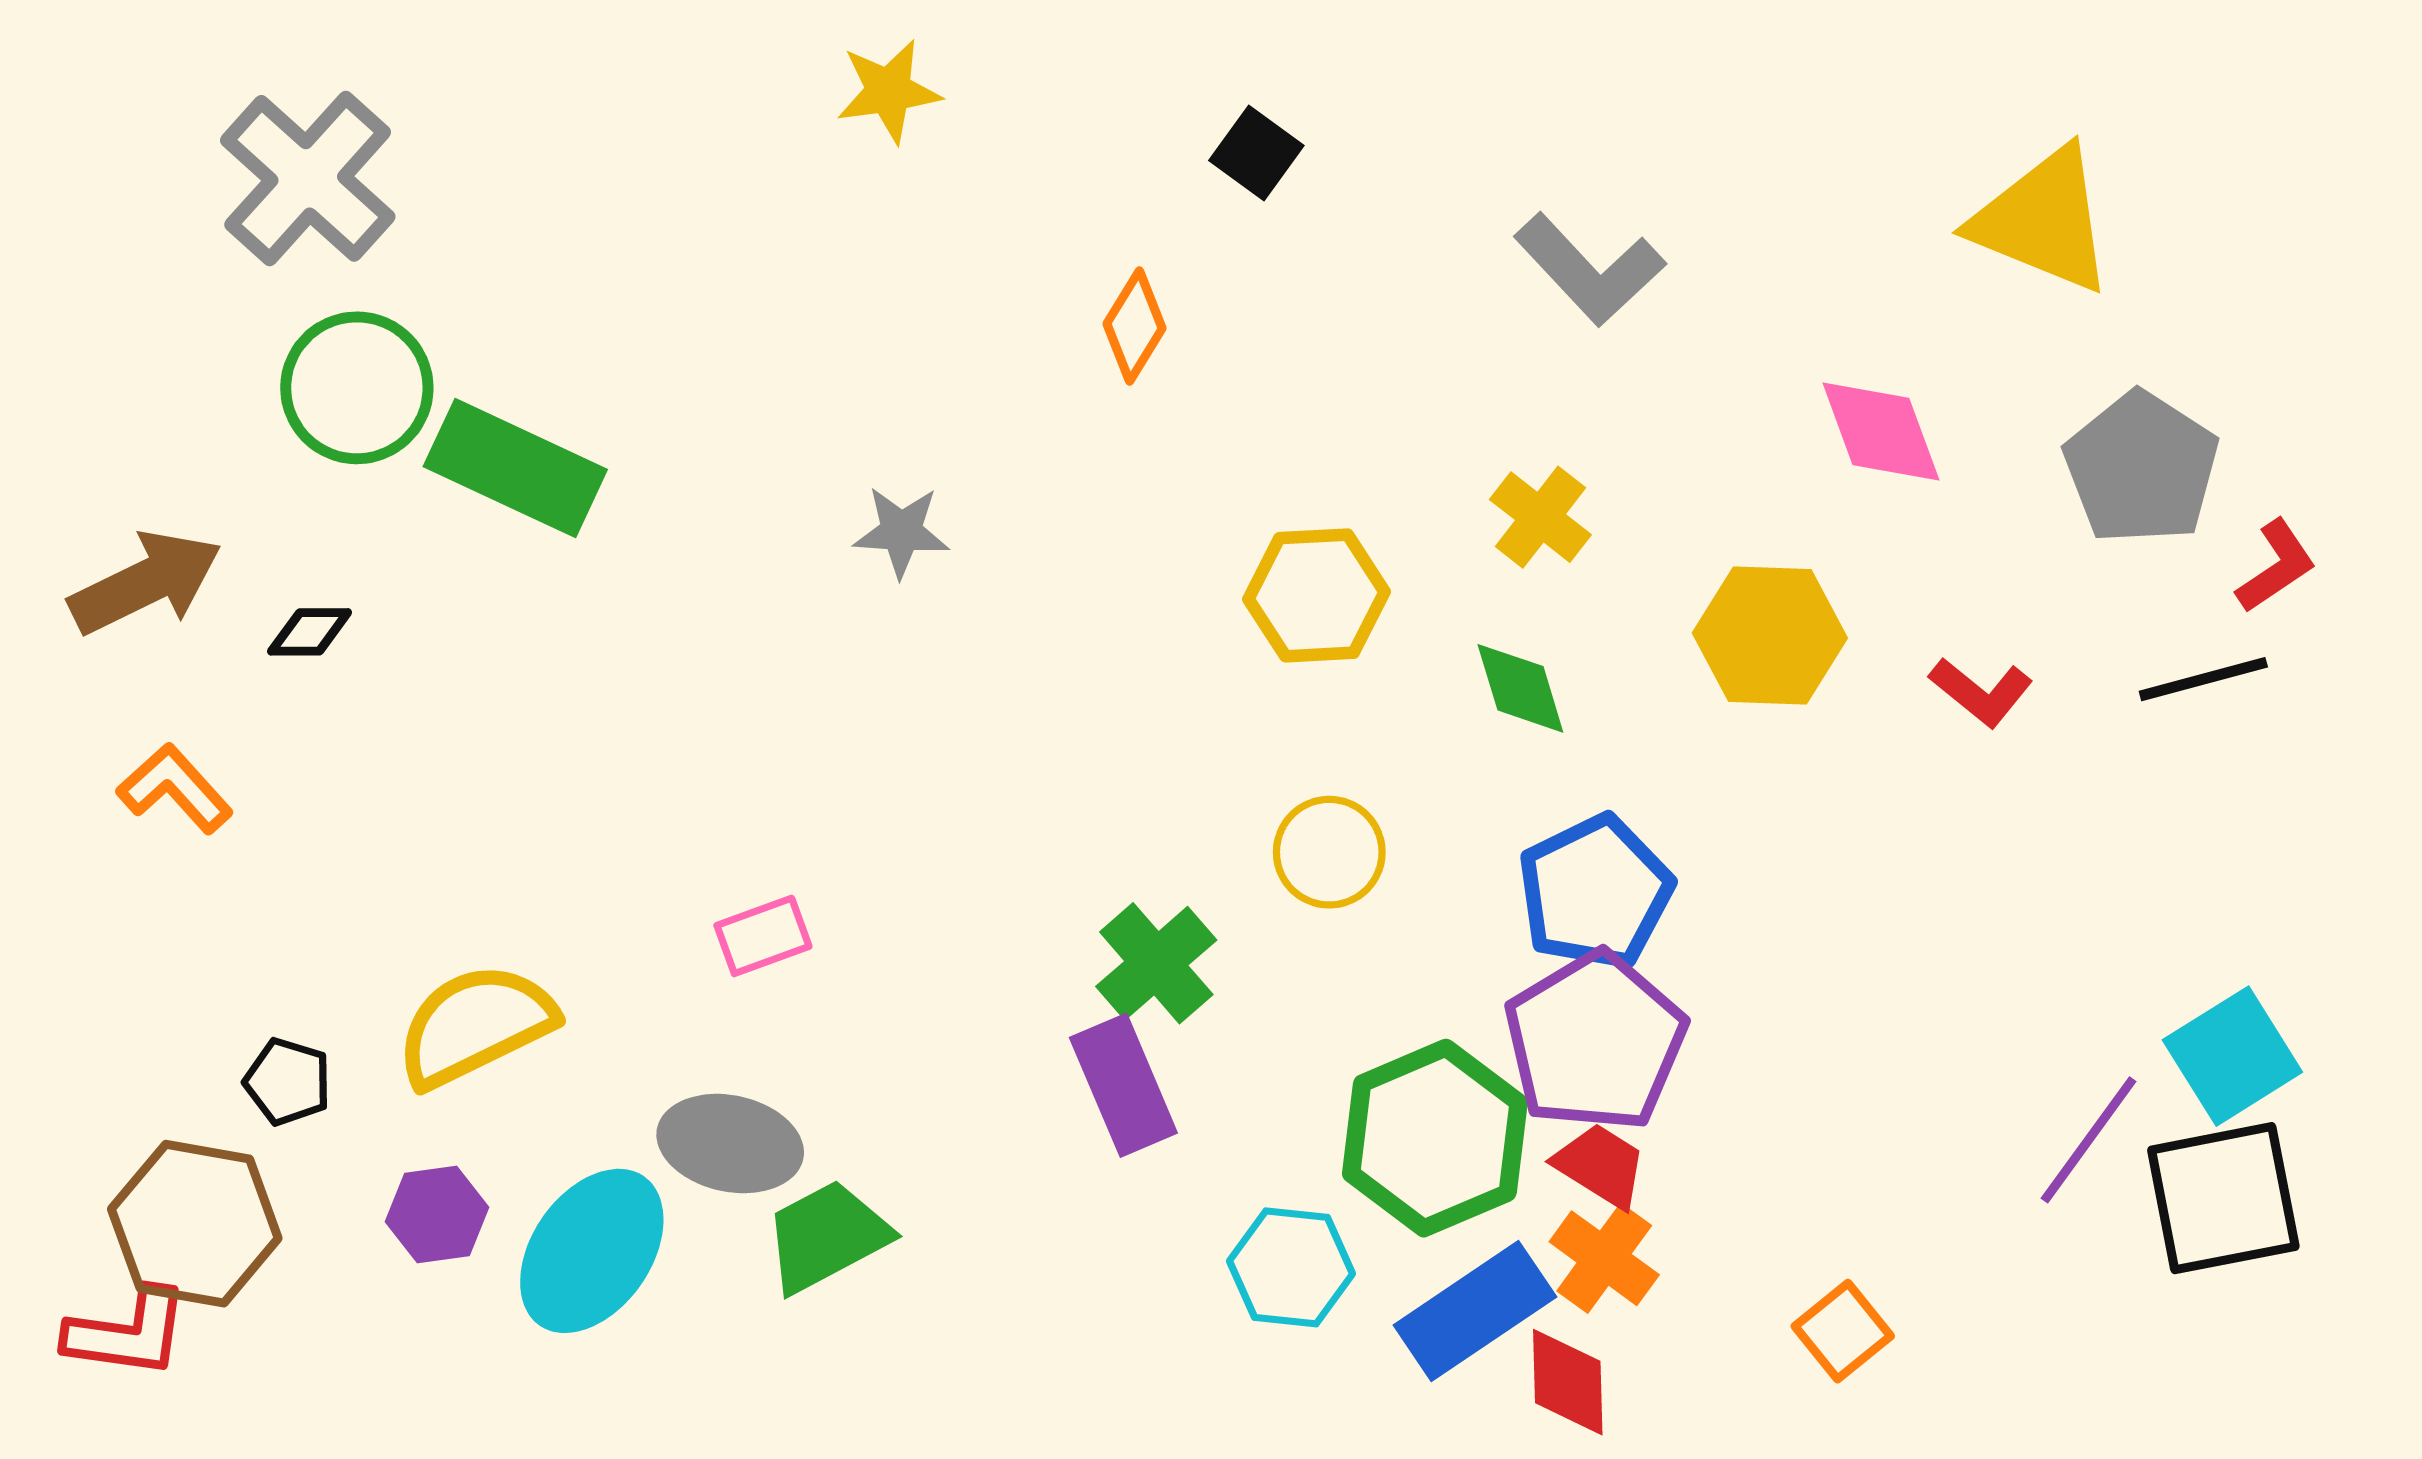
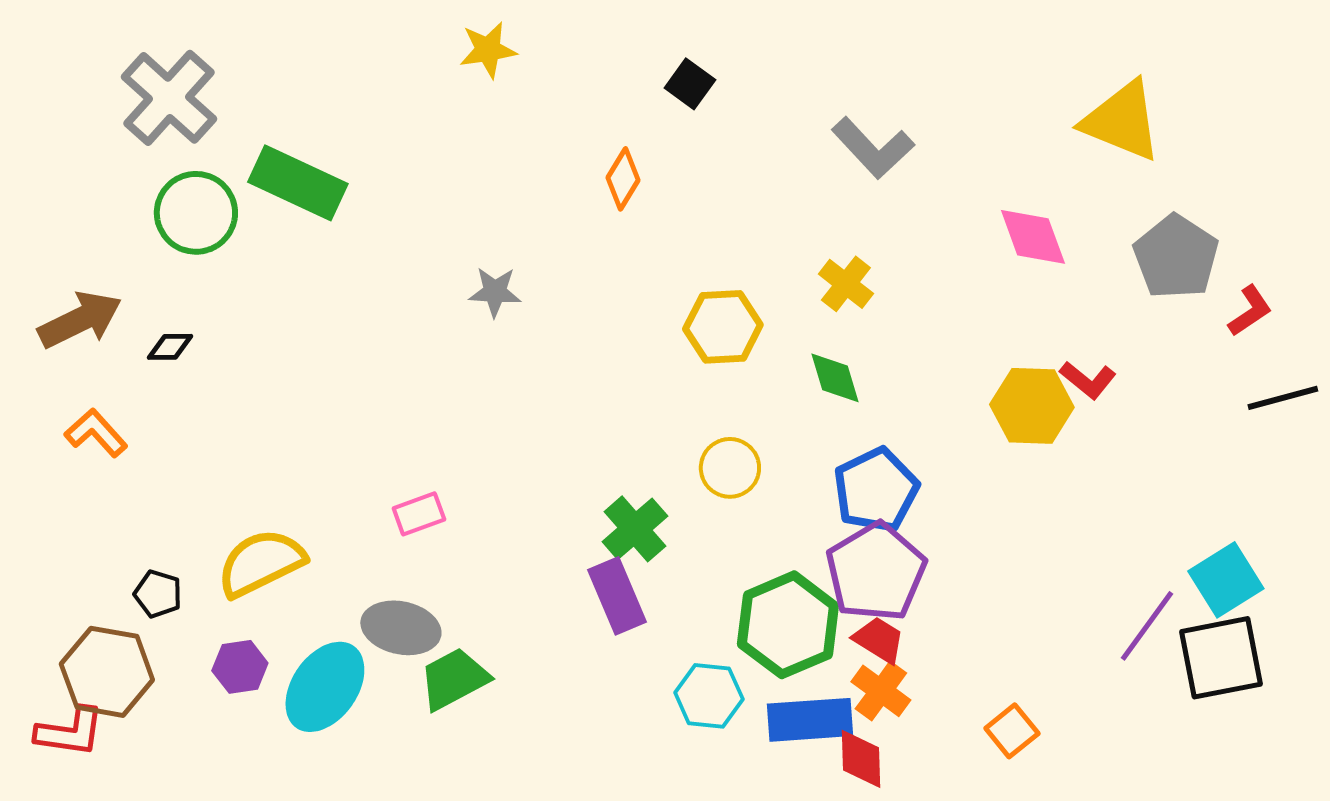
green rectangle: (515, 468) -> (298, 183), moved
yellow hexagon: (1770, 635) -> (1032, 406), moved
black line: (2203, 679) -> (1283, 398), moved
blue rectangle: (1475, 1311) -> (810, 720), turned 30

